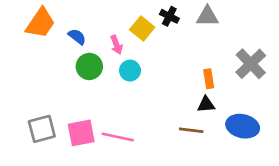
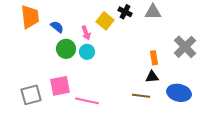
orange trapezoid: (40, 23) -> (30, 17), turned -40
cyan circle: (130, 71) -> (87, 52), moved
pink square: (81, 133) -> (60, 86), moved

